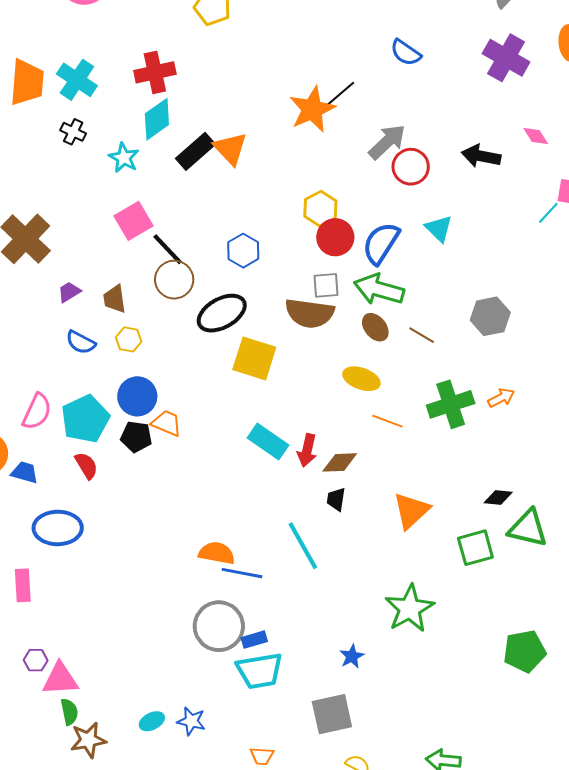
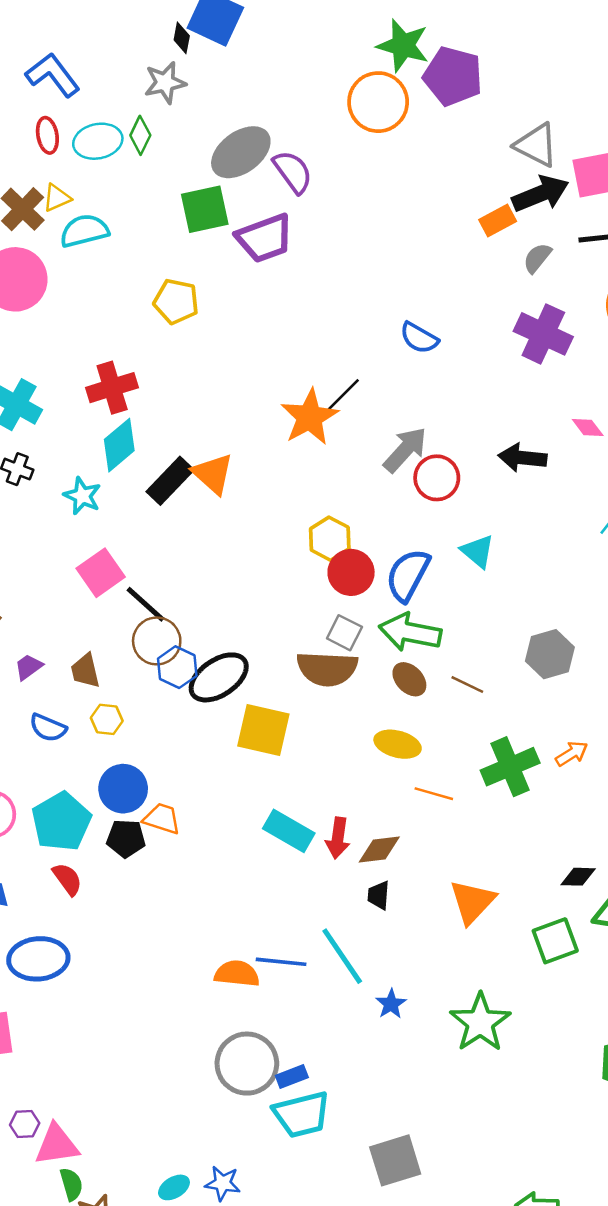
blue hexagon: (243, 251) -> (177, 667), moved
gray square: (326, 285) -> (344, 633), turned 36
blue line: (242, 573) -> (281, 962), moved
blue star: (352, 656) -> (391, 1004), moved

